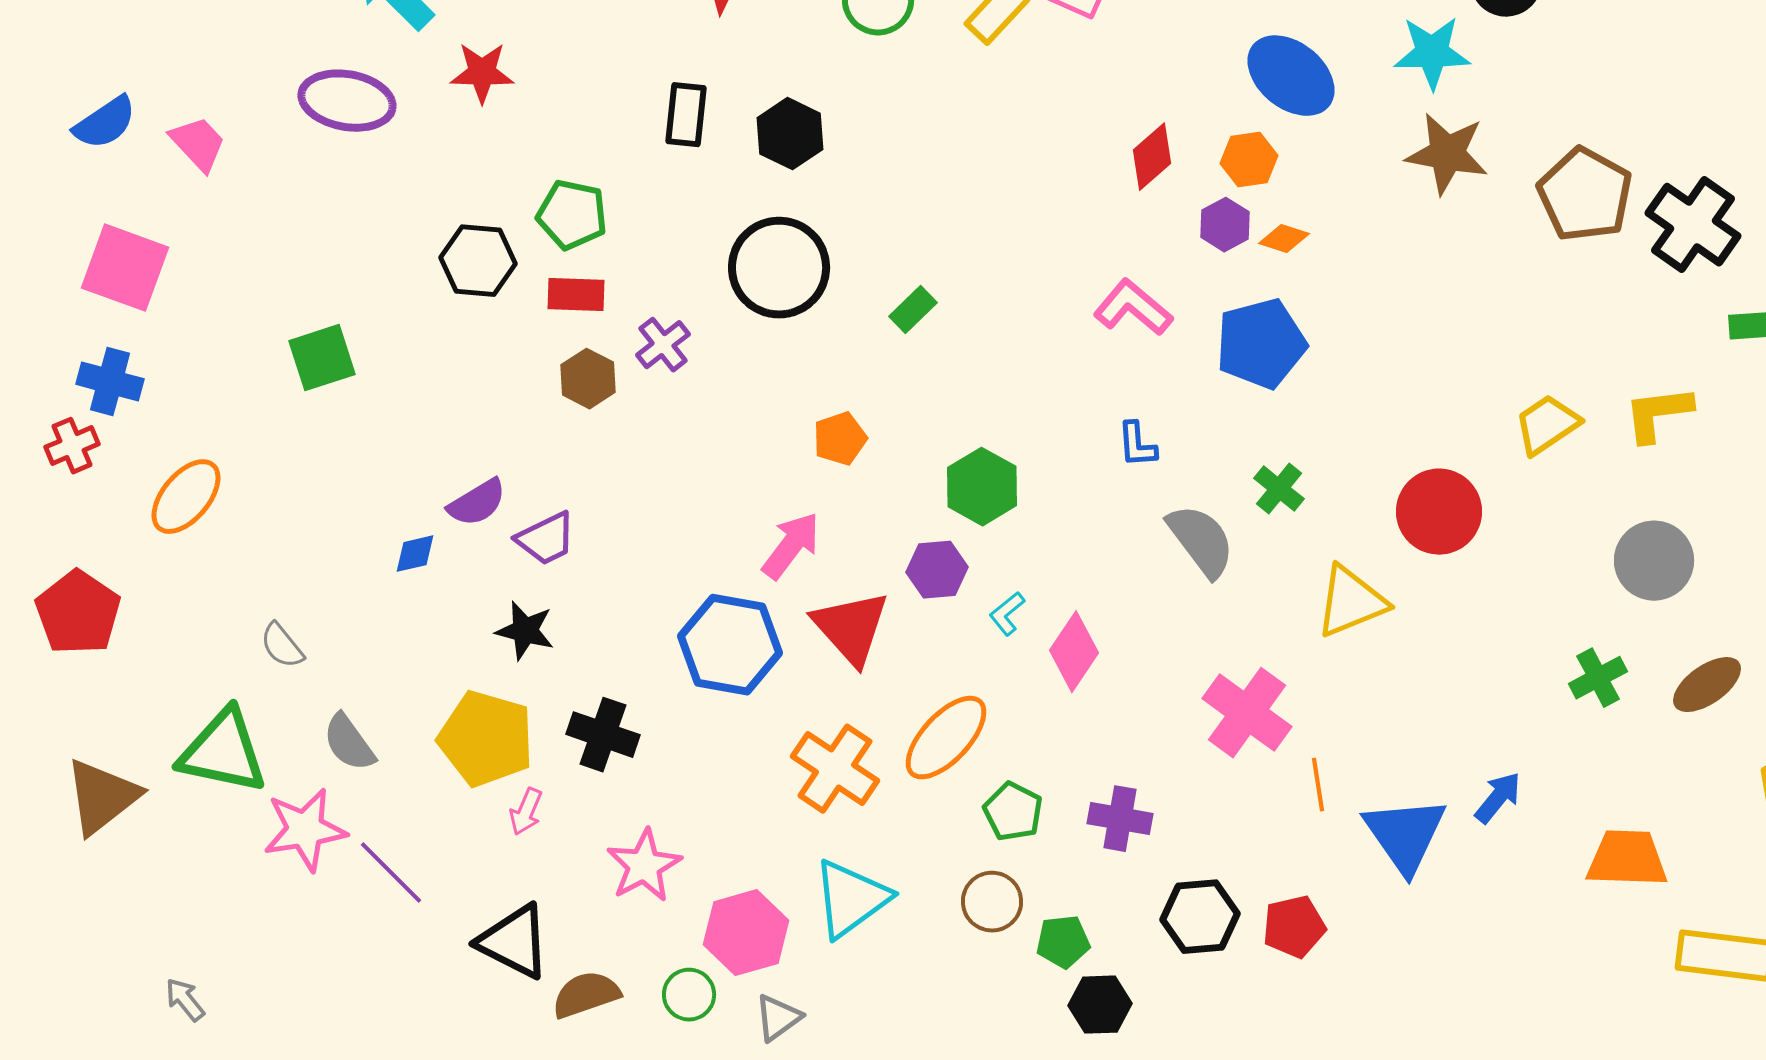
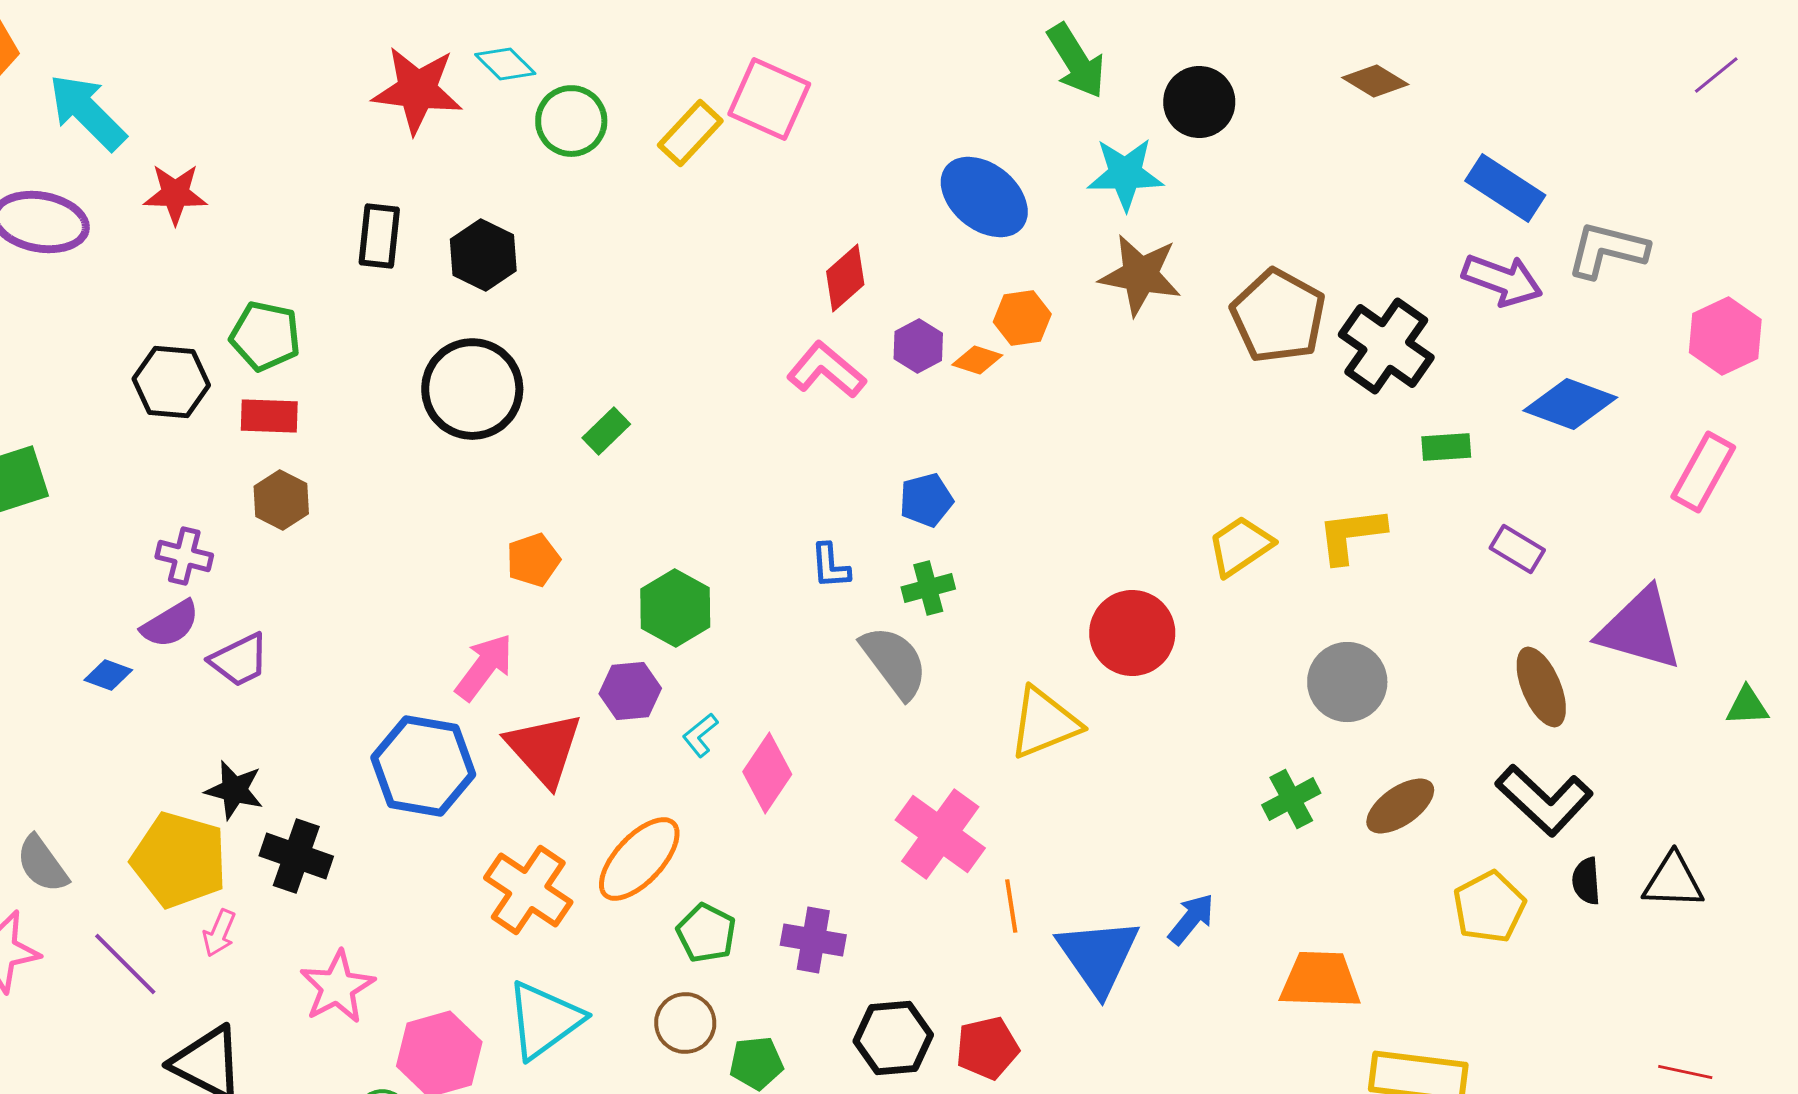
orange hexagon: (1249, 160) -> (1022, 318), moved
pink L-shape: (1133, 308) -> (826, 370), moved
blue pentagon: (1261, 344) -> (926, 500), moved, size x0.6
purple cross: (663, 345) -> (184, 556), moved, turned -38
green cross: (1279, 489) -> (928, 588), moved, turned 36
blue diamond: (415, 554) -> (108, 675), turned 33
black star: (525, 631) -> (234, 790), moved
purple line: (391, 873) -> (125, 964), moved

